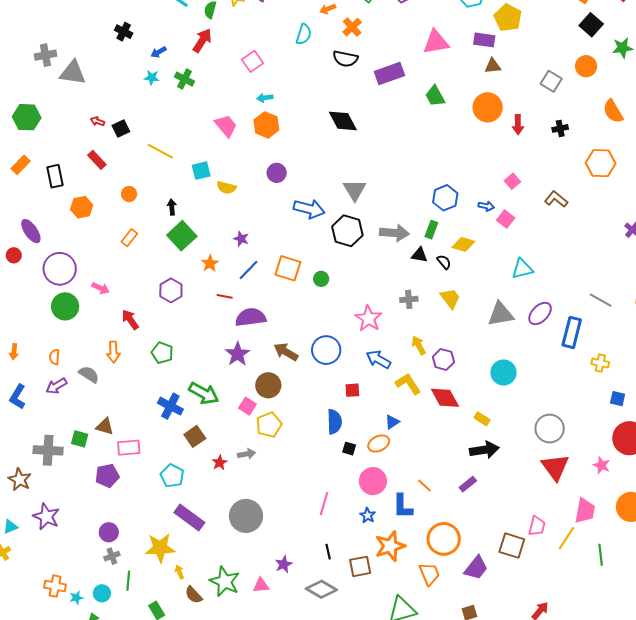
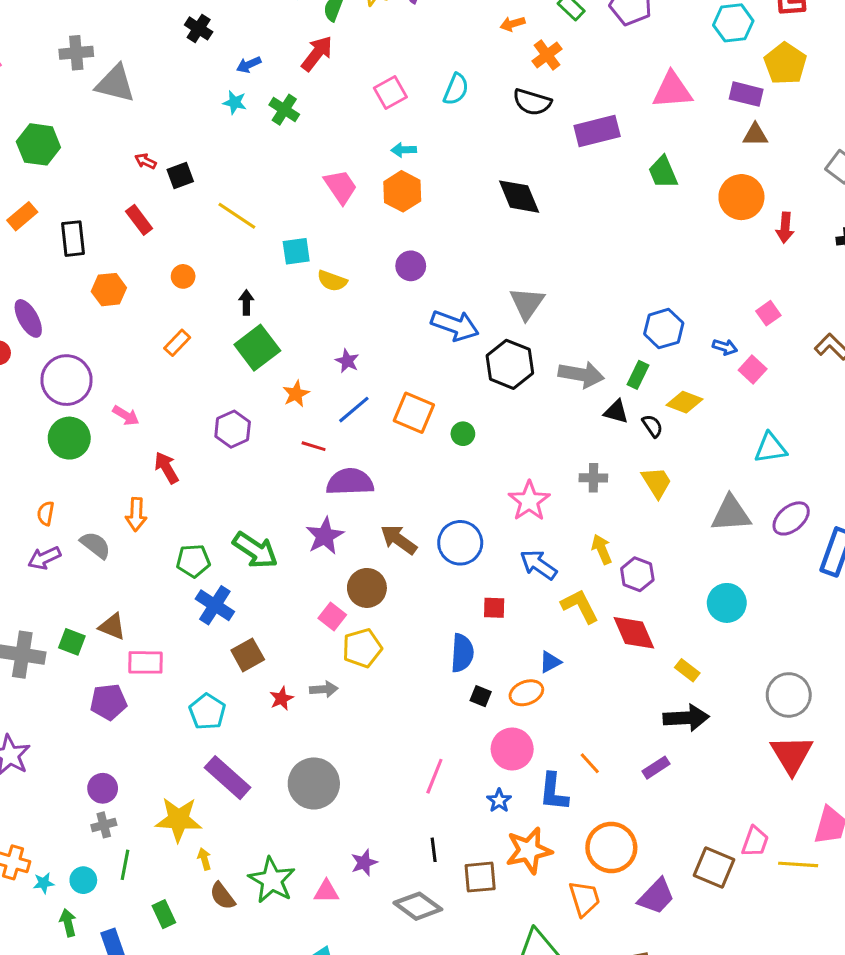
cyan semicircle: (304, 34) -> (456, 89), moved
green pentagon: (162, 353) -> (193, 561), moved, turned -30
green arrow: (204, 393) -> (255, 550), moved
yellow line: (566, 538) -> (798, 864), turned 55

